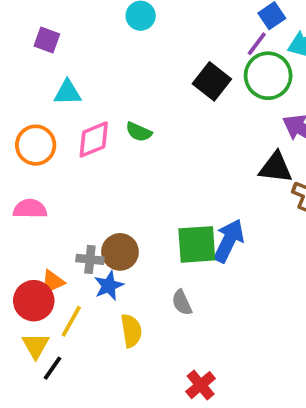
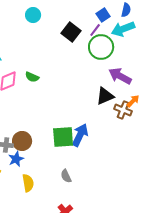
black square: (212, 81) -> (71, 32), moved
black triangle: (276, 168) -> (105, 96), turned -30
gray semicircle: (182, 303) -> (66, 176), moved

